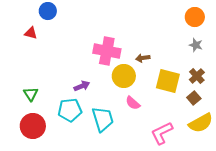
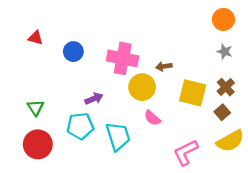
blue circle: (48, 11) -> (73, 52), moved

